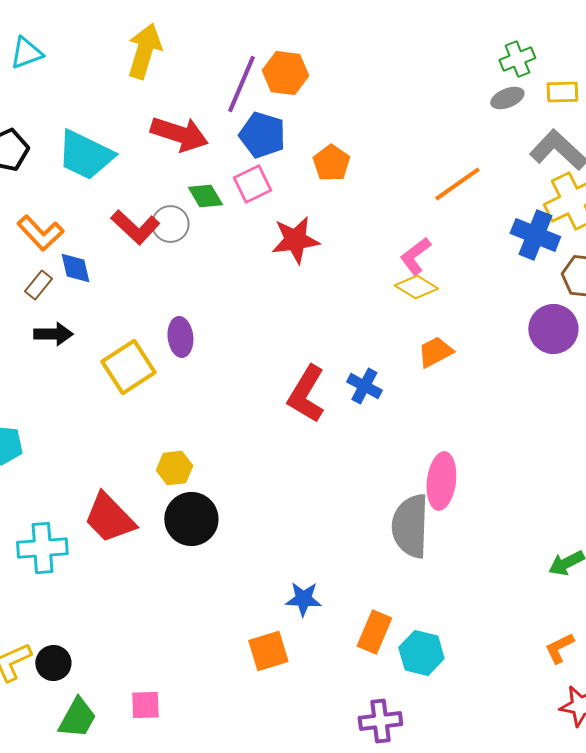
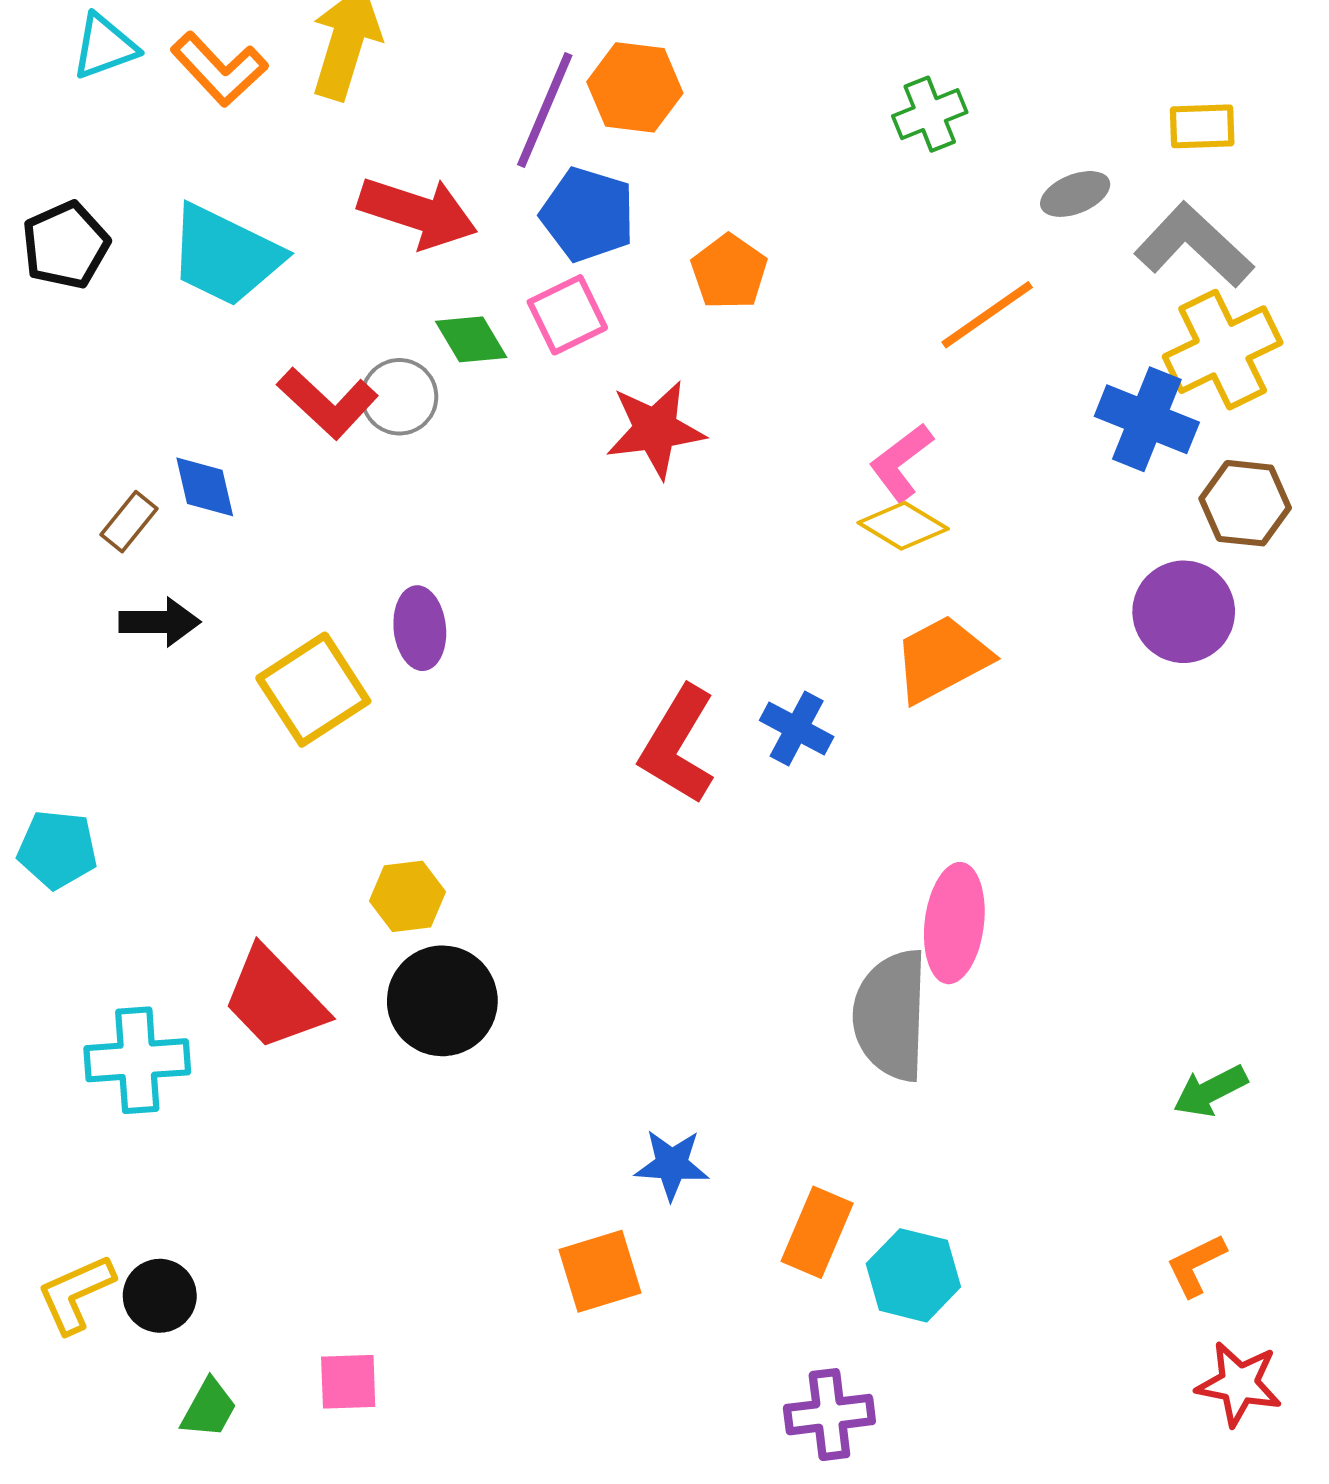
green cross: (517, 59) -> (930, 114), moved
gray ellipse: (507, 98) -> (1075, 194), moved
orange L-shape: (40, 233) -> (219, 69), moved
orange trapezoid: (435, 352) -> (942, 659), size x1.4
green trapezoid: (77, 718) -> (209, 1408), size x0.7

